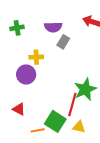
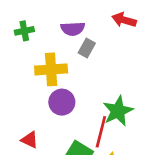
yellow cross: (36, 57) -> (51, 69), size x1.6
purple circle: (26, 75) -> (62, 102), moved

